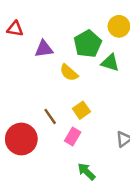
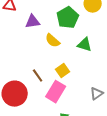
green triangle: (110, 63) -> (85, 45), moved
pink rectangle: (73, 136) -> (56, 92), size x1.5

